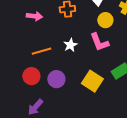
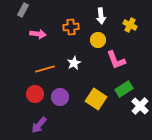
yellow circle: (105, 20) -> (98, 40), moved
pink L-shape: (99, 42) -> (116, 60), moved

